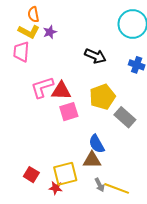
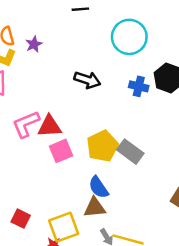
purple star: (50, 32) -> (34, 44), moved
yellow pentagon: (102, 97) -> (102, 146), moved
red square: (31, 175) -> (21, 219), moved

